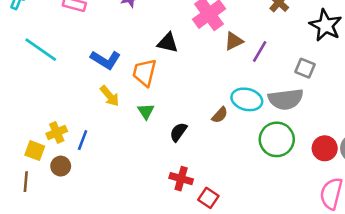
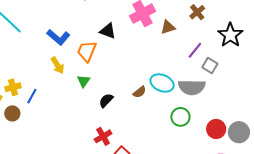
brown triangle: (234, 41) -> (168, 27), moved
purple line: (260, 51) -> (195, 50), moved
green circle: (277, 139) -> (180, 117), size x0.7
red cross: (181, 179) -> (103, 136), turned 36

